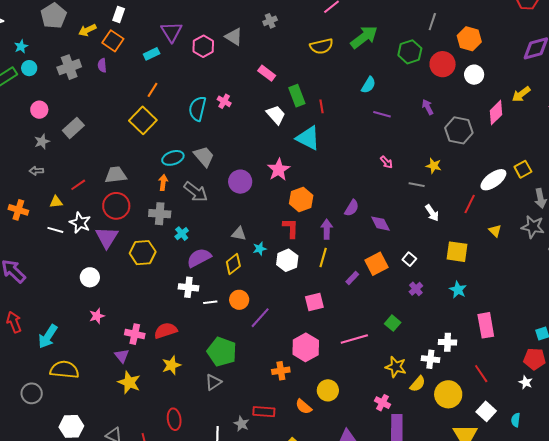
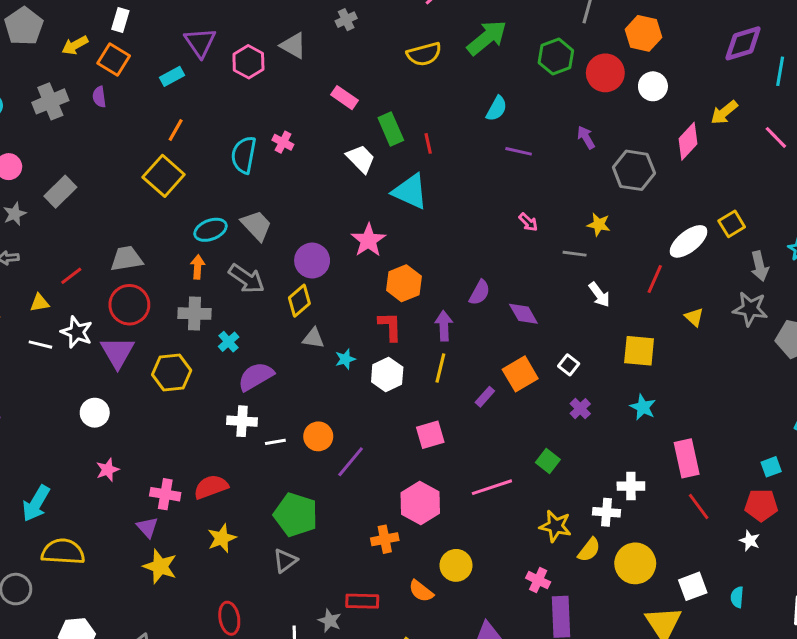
yellow diamond: (233, 264) -> (299, 301), moved
red line: (481, 374) -> (699, 507), moved
white square: (486, 411) -> (693, 586), turned 30

